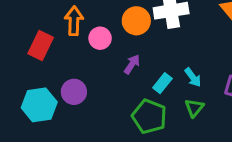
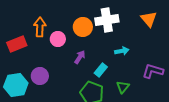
red rectangle: (41, 45) -> (17, 44), turned 42
cyan arrow: (193, 77) -> (122, 51), moved, turned -64

